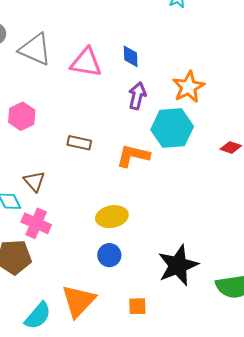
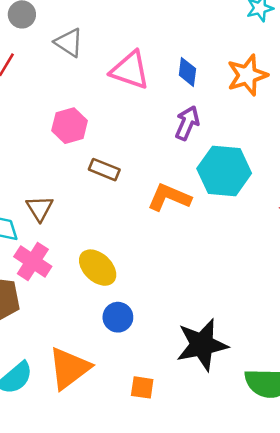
gray triangle: (35, 49) -> (69, 43), size x0.7
orange star: (189, 87) -> (247, 75), moved
pink hexagon: (22, 116) -> (70, 126), moved
yellow ellipse: (112, 217) -> (98, 268), moved, turned 44

